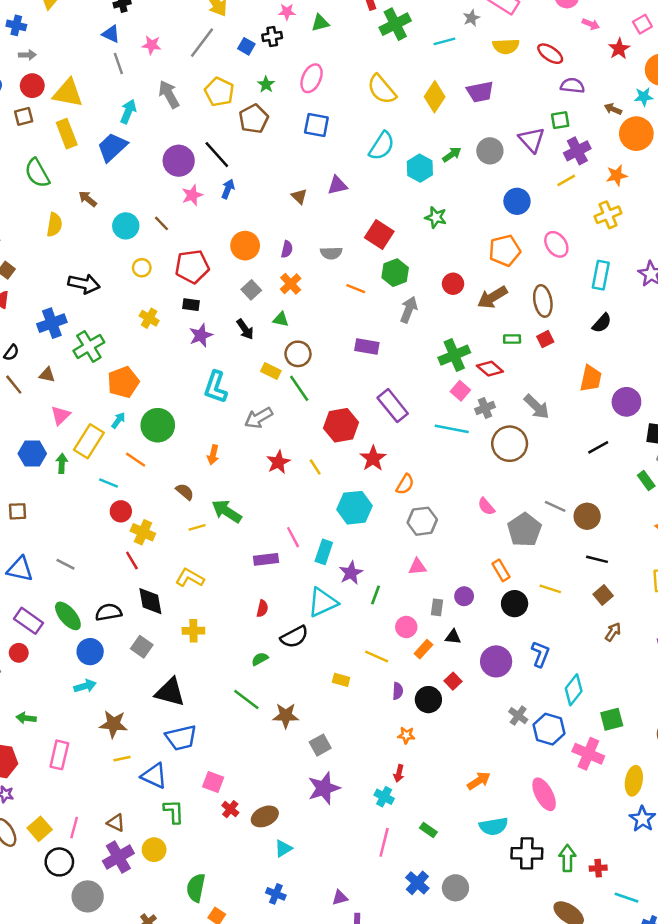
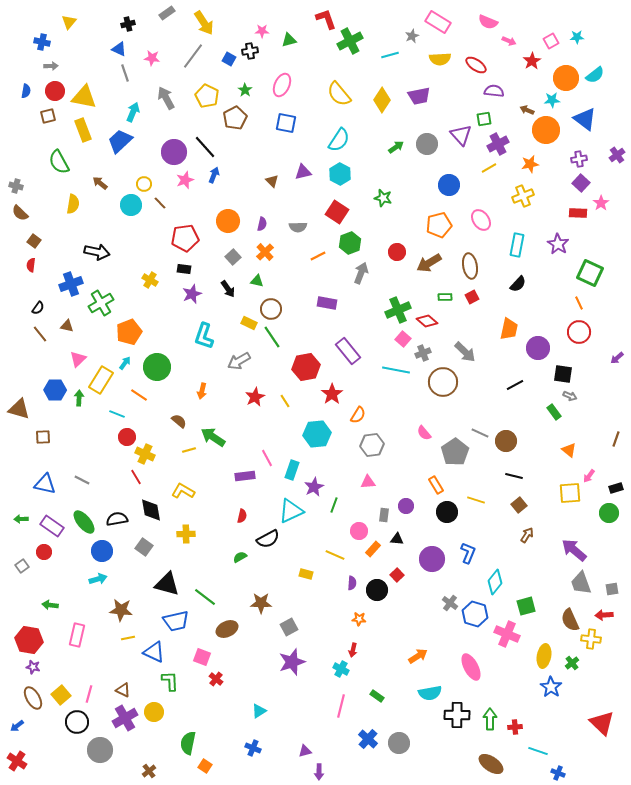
cyan hexagon: (420, 168) -> (340, 174), moved
yellow circle: (142, 268) -> (144, 184), moved
orange line: (356, 289) -> (318, 256), turned -49
green line: (246, 700) -> (205, 597), moved
brown ellipse: (265, 816) -> (227, 629), moved

